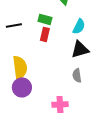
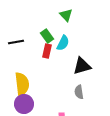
green rectangle: (45, 19) -> (47, 36), turned 40
cyan semicircle: (79, 26) -> (63, 43), moved

